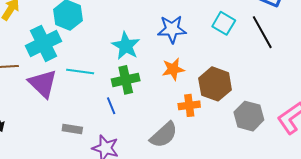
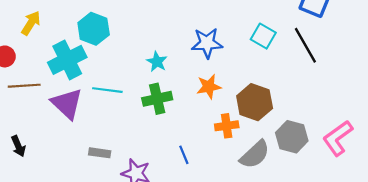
cyan star: (126, 46) -> (157, 62), size x0.7
blue line: (111, 106) -> (184, 155), moved
gray semicircle: (164, 135) -> (255, 154), moved

